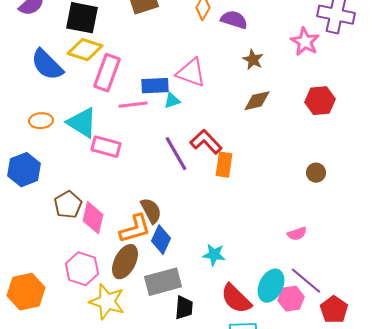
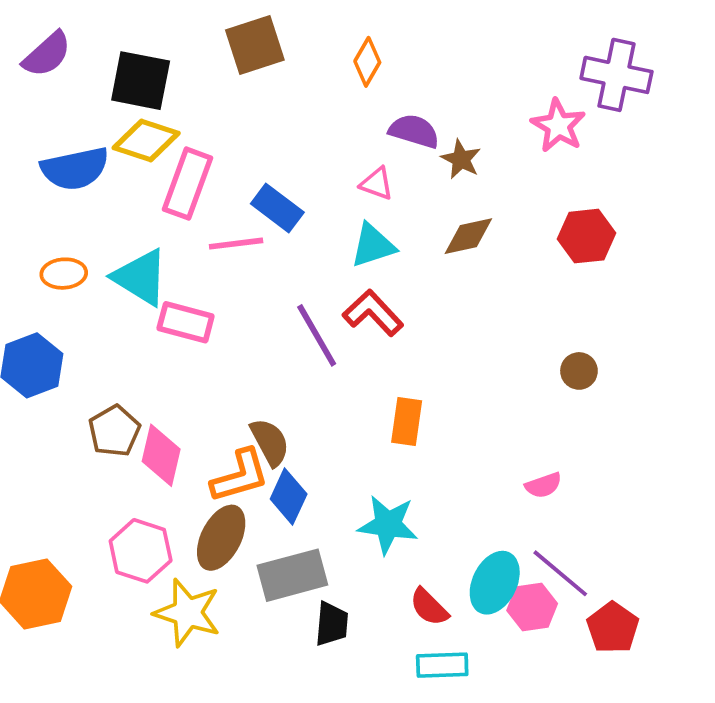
purple semicircle: (234, 20) -> (414, 131), moved
blue semicircle: (47, 65) -> (75, 169), turned -57
pink triangle: (191, 73) -> (377, 184), moved, size x0.6
blue rectangle: (155, 86) -> (277, 208), turned 40
cyan triangle: (172, 101) -> (373, 245), moved, size x1.5
orange rectangle: (224, 165) -> (407, 422), moved
cyan star: (214, 255) -> (388, 525), size x1.4
red semicircle: (236, 299) -> (429, 607), size x0.7

